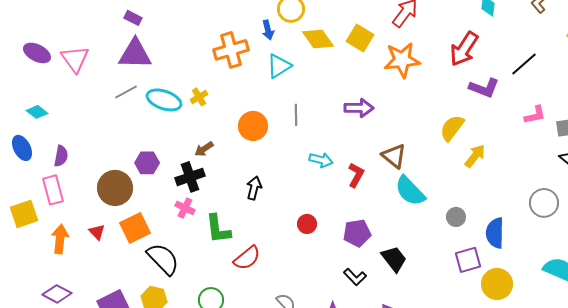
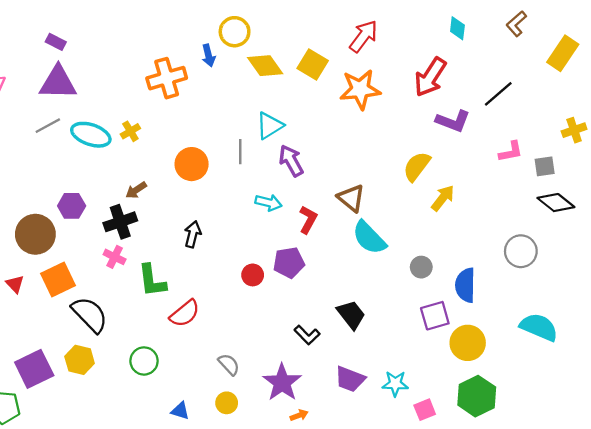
cyan triangle: (279, 66) -> (270, 126), moved
purple arrow: (359, 108) -> (291, 161), moved, turned -120
purple pentagon: (357, 233) -> (289, 263), moved

